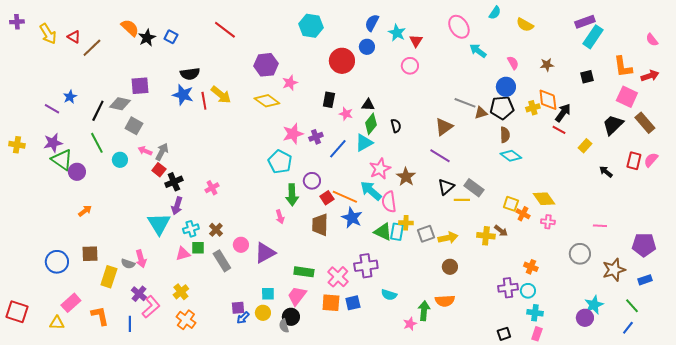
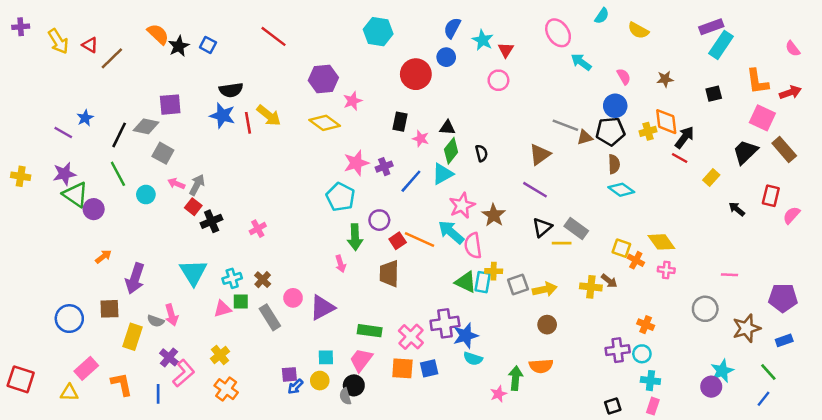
pink semicircle: (651, 160) -> (791, 215), moved
purple arrow: (177, 206) -> (135, 278), moved, size x1.4
blue star: (352, 218) -> (466, 336), moved, turned 30

